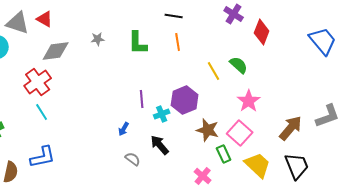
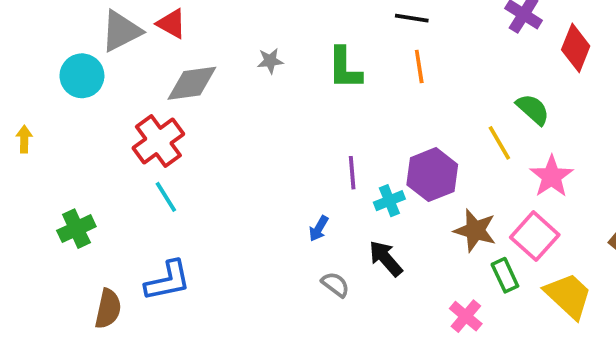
gray triangle: (18, 23) -> (121, 31), turned -45
yellow line: (214, 71) -> (499, 143), moved

